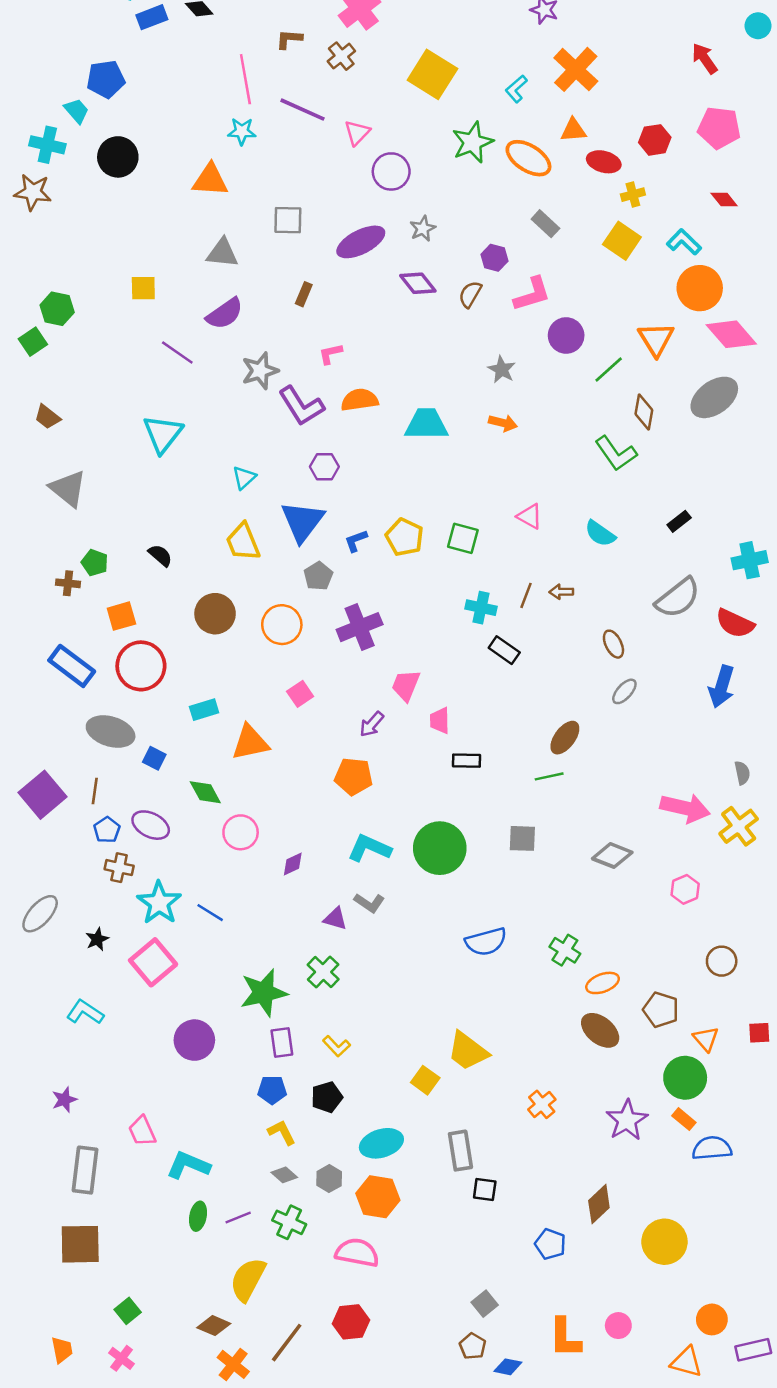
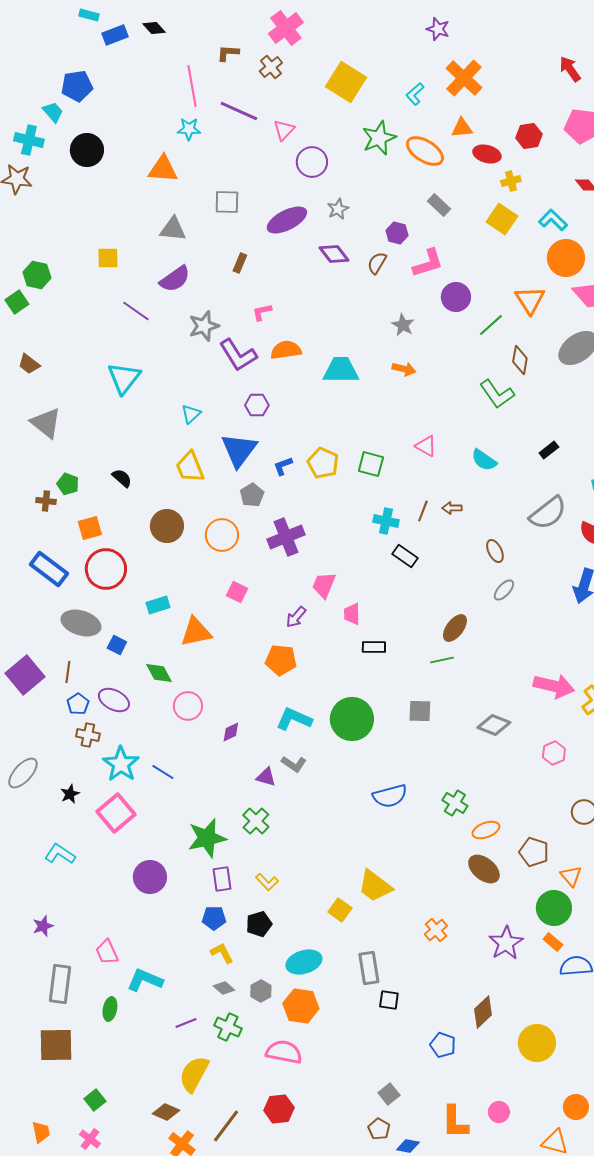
pink square: (300, 694) -> (237, 592), turned -30
green ellipse: (198, 1216) -> (110, 1009), moved

